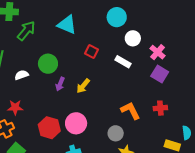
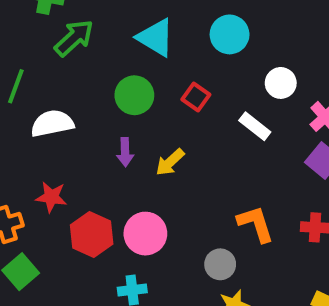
cyan circle: (117, 17) -> (230, 34), moved
green circle: (48, 64) -> (134, 95), moved
white semicircle: (22, 75) -> (52, 123), size x1.5
purple arrow: (60, 84) -> (125, 152), turned -32
red star: (15, 107) -> (51, 197), moved

